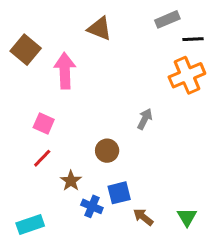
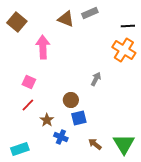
gray rectangle: (167, 19) -> (90, 13), moved
brown square: (26, 50) -> (17, 22), moved
orange cross: (187, 75) -> (124, 50), turned -35
blue square: (119, 193) -> (79, 118), moved
green triangle: (187, 217) -> (124, 144), size x1.6

